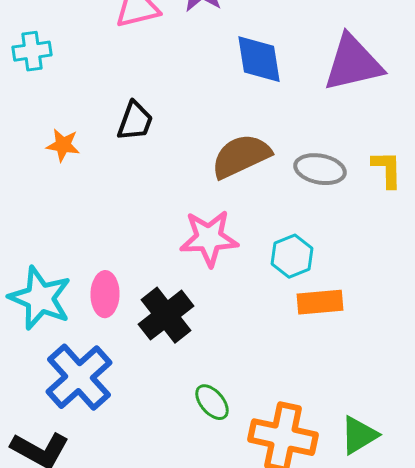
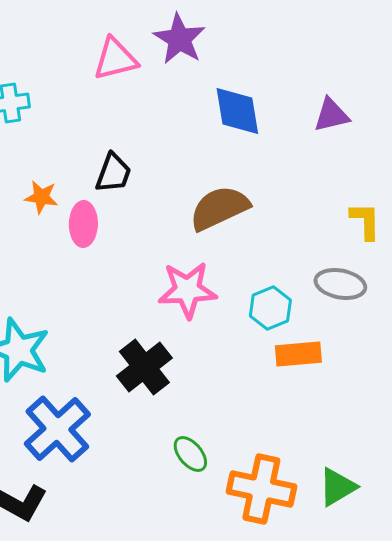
purple triangle: (353, 63) -> (331, 115), size x0.6
gray ellipse: (320, 169) -> (340, 284), moved
pink ellipse: (105, 294) -> (83, 224), moved

